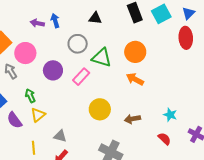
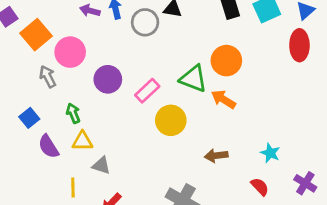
gray circle: (78, 44) -> (145, 22), moved
green triangle: (102, 58) -> (193, 79), moved
yellow circle: (100, 109) -> (171, 120), moved
yellow triangle: (38, 115) -> (82, 141), turned 35
gray triangle: (60, 136) -> (101, 165), moved

